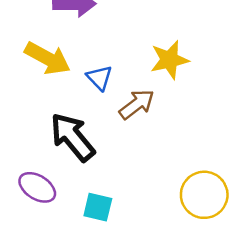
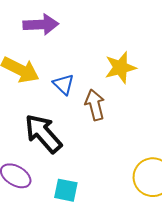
brown arrow: (137, 104) -> (95, 105), turned -64

